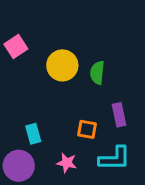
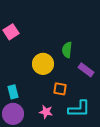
yellow circle: (62, 65) -> (43, 64), moved
purple rectangle: (119, 115) -> (86, 70), moved, turned -42
cyan rectangle: (33, 134) -> (13, 92), moved

